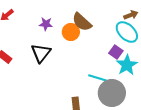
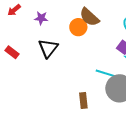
purple star: (46, 24) -> (41, 18), moved

